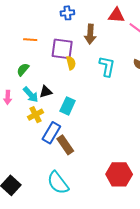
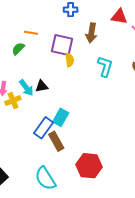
green semicircle: (23, 70) -> (18, 49), moved
cyan rectangle: (68, 106) -> (61, 117), moved
yellow cross: (36, 115) -> (13, 101), moved
red hexagon: (119, 174) -> (89, 166), moved

